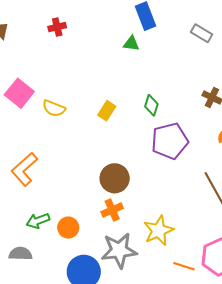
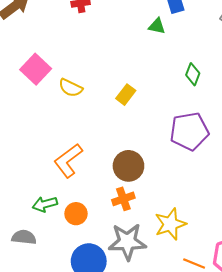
green diamond: (151, 105) -> (193, 74), moved
orange L-shape: (24, 169) -> (68, 161), moved

